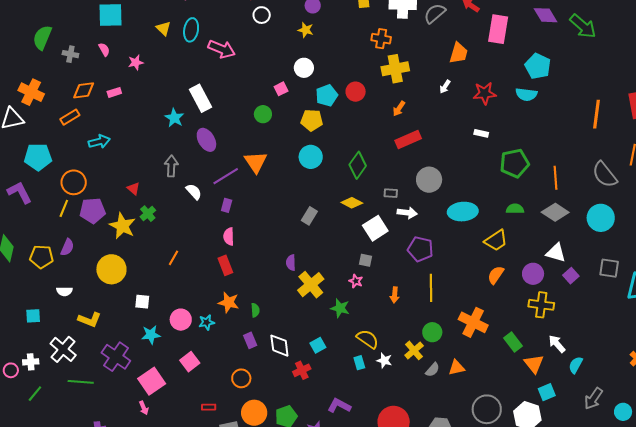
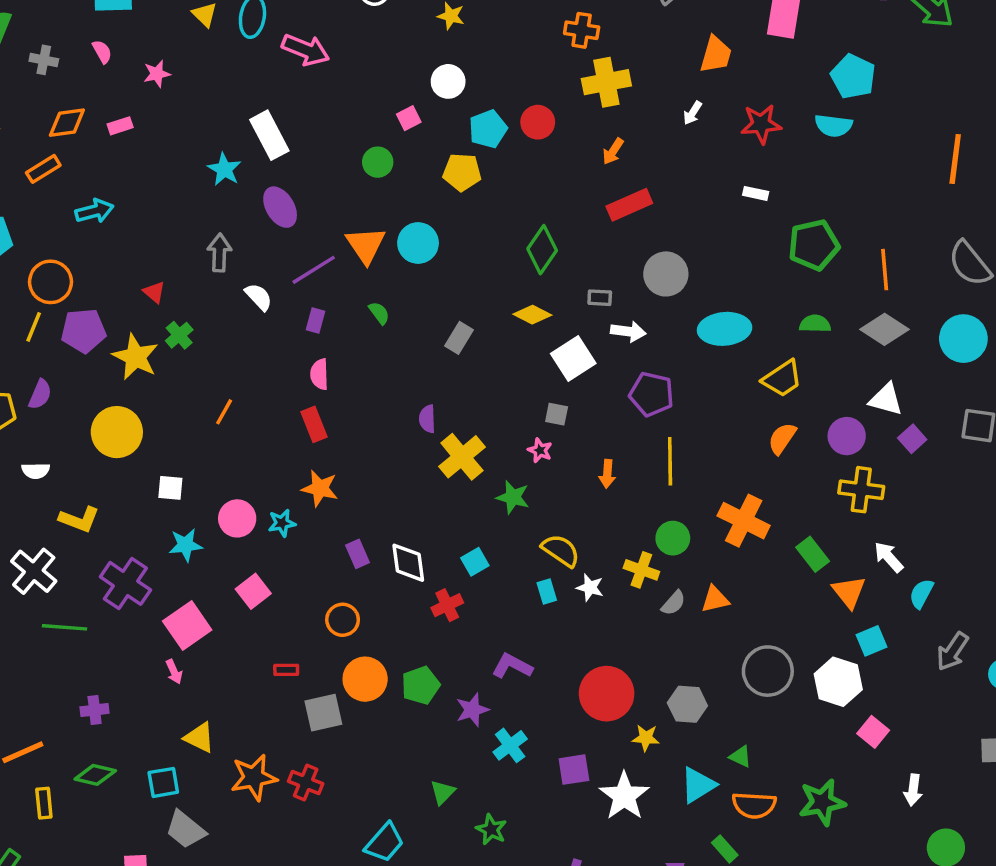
cyan circle: (311, 157) -> (418, 243), moved
green semicircle: (255, 310) -> (379, 313), moved, turned -32
yellow cross: (414, 350) -> (641, 570), turned -30

